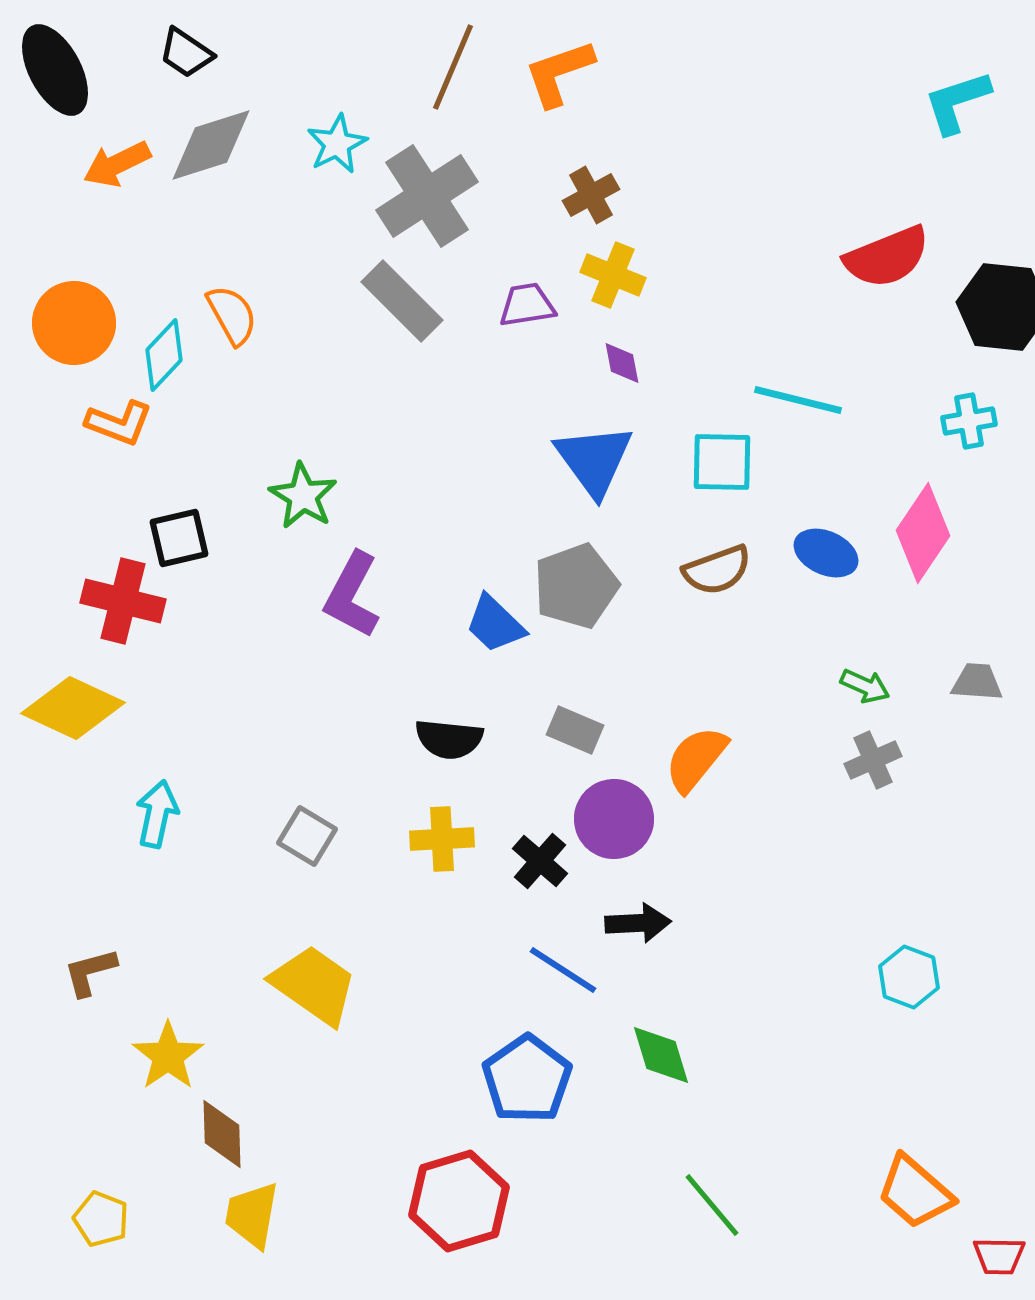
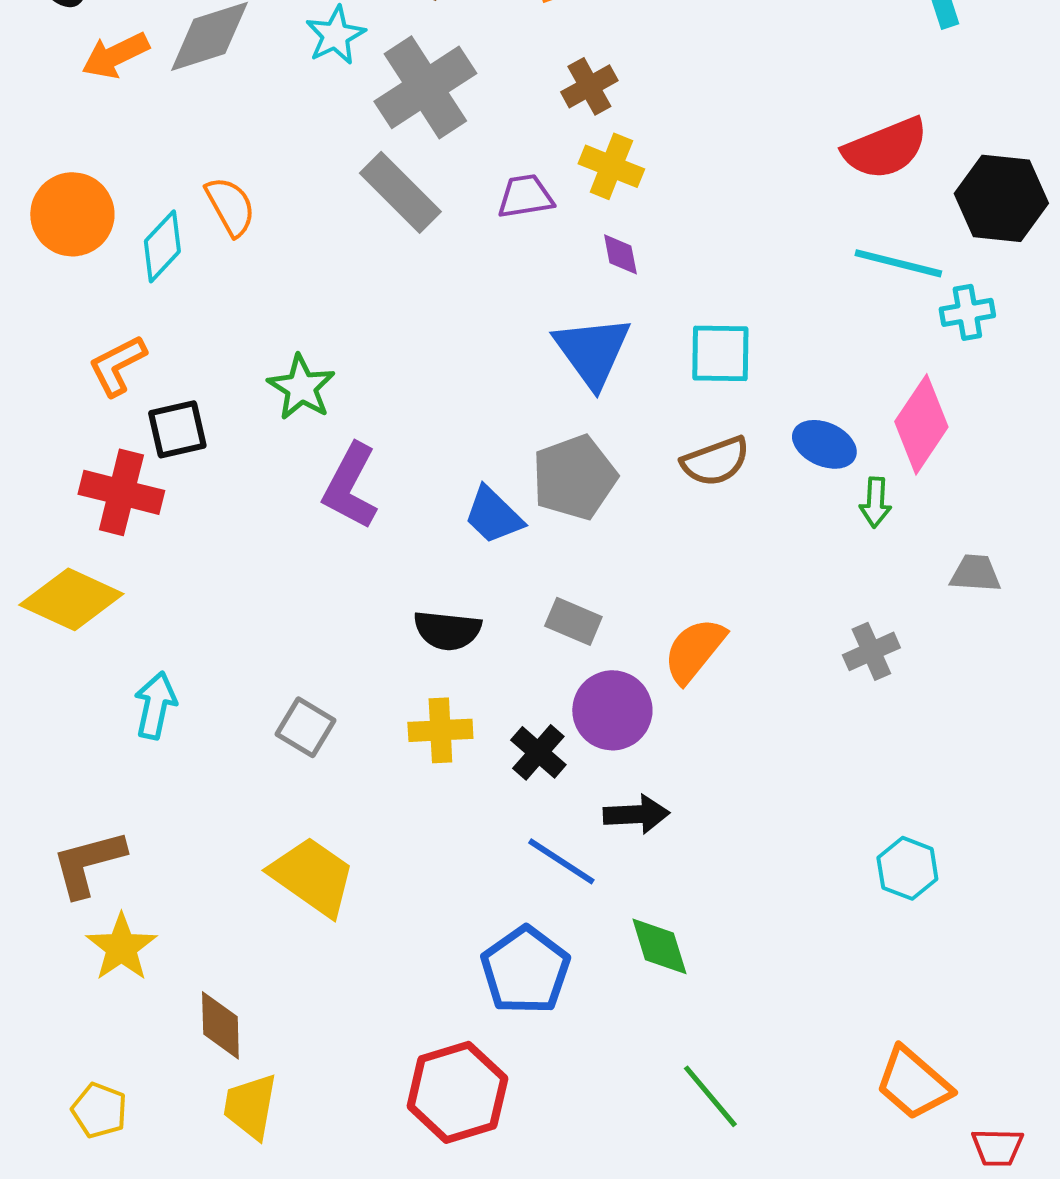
cyan line: (798, 400) -> (898, 263), moved
orange L-shape: (119, 423) -> (117, 365), moved, turned 132
green arrow: (865, 686) -> (875, 502), moved, turned 69
brown L-shape: (90, 972) -> (88, 863), size x1.4
yellow star: (168, 1056) -> (121, 947), moved

